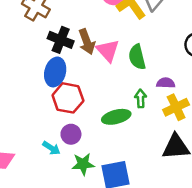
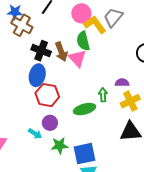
green semicircle: (137, 57) -> (83, 41), moved

